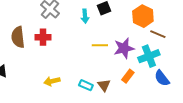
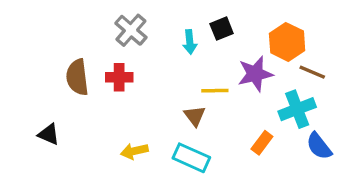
purple star: (124, 48) -> (255, 74), moved
cyan rectangle: (86, 85) -> (191, 158), size x1.5
brown triangle: (104, 85) -> (195, 116), moved

